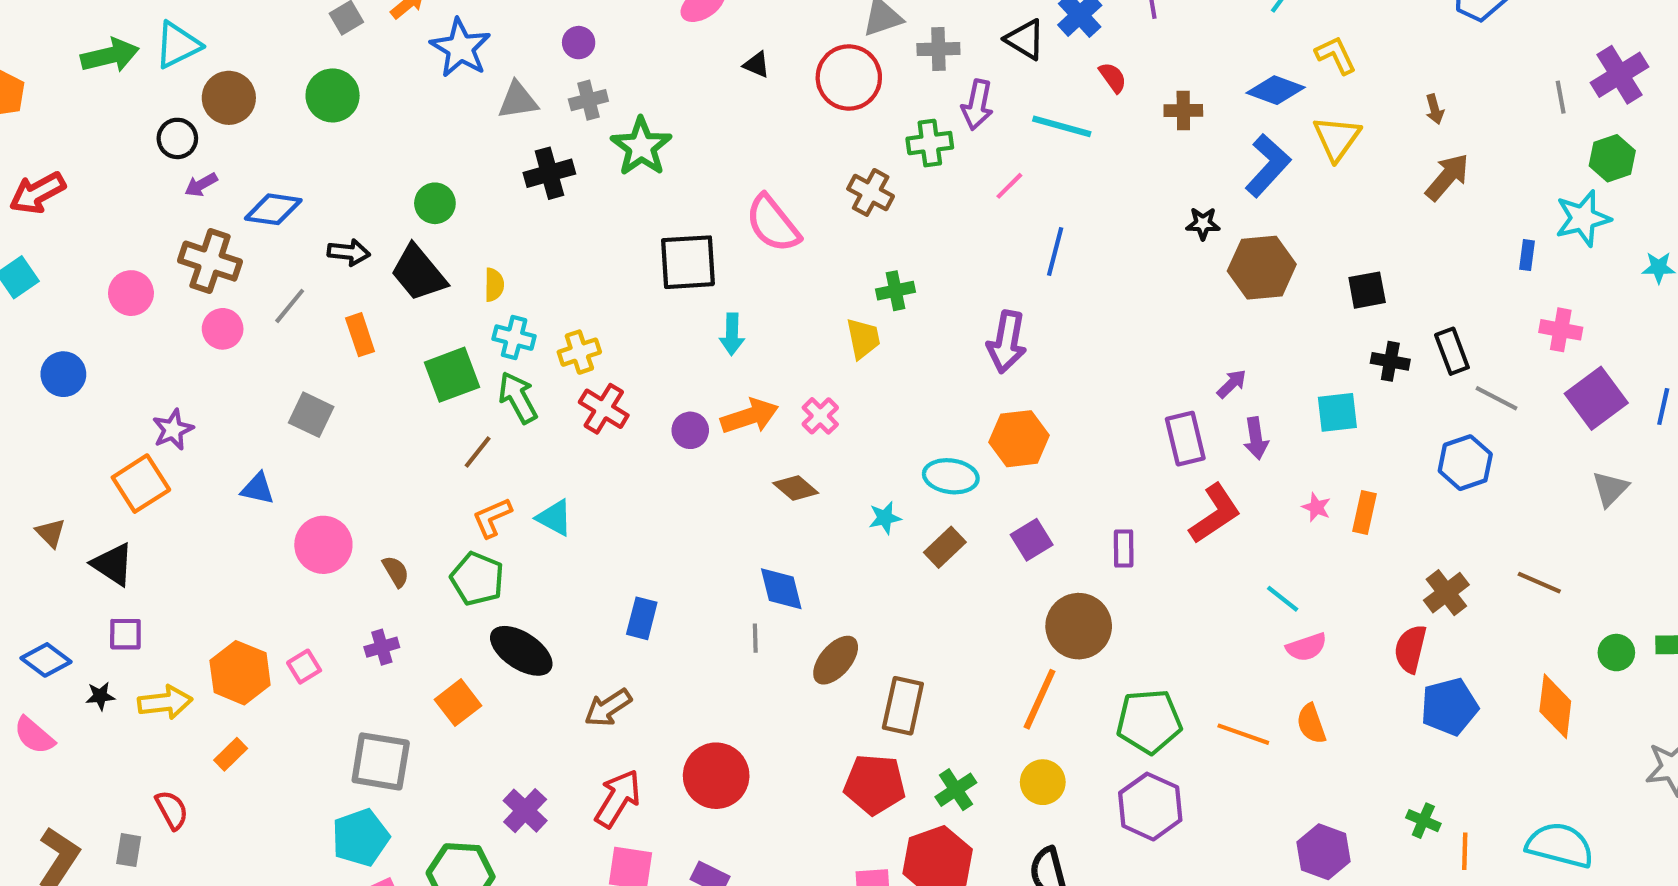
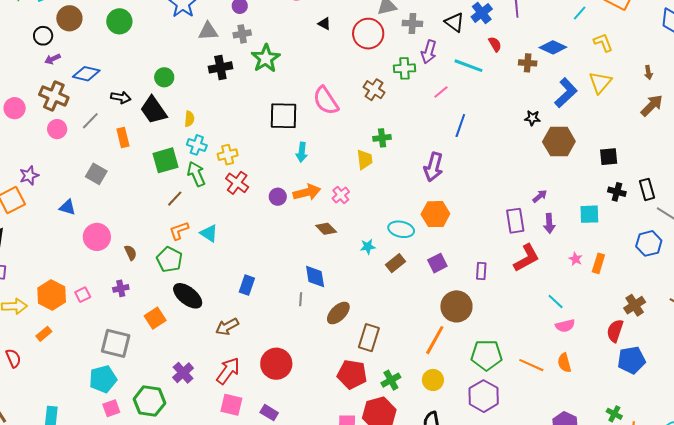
blue diamond: (1276, 90) -> (553, 47), moved

